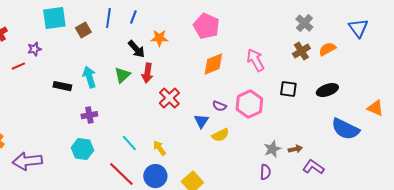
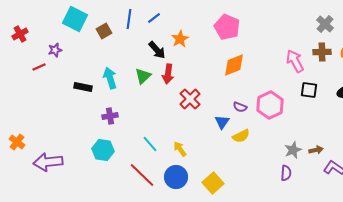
blue line: (133, 17) -> (154, 18), turned 32
cyan square: (54, 18) -> (75, 19), turned 35
orange star: (159, 38) -> (180, 39), turned -30
brown cross: (301, 51) -> (322, 52), turned 30
pink arrow: (255, 60) -> (295, 61), moved

